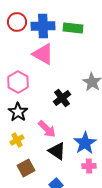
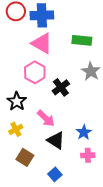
green rectangle: (73, 28) -> (82, 40), moved
pink hexagon: (18, 82) -> (35, 72), moved
blue star: (85, 143) -> (84, 132), size x0.7
brown square: (26, 168) -> (25, 157), turned -30

